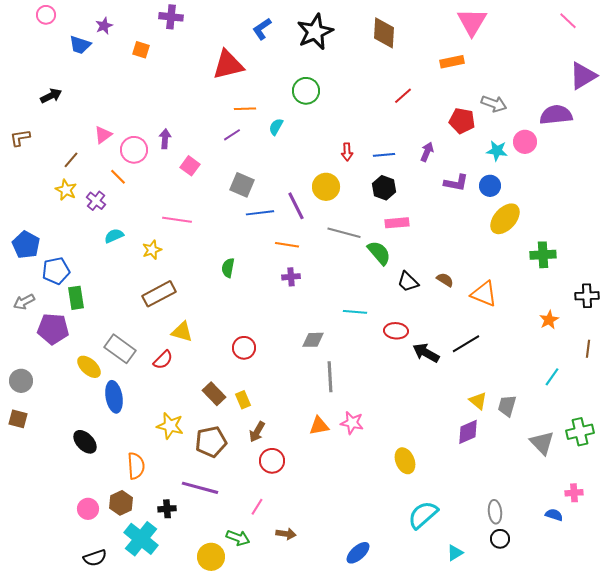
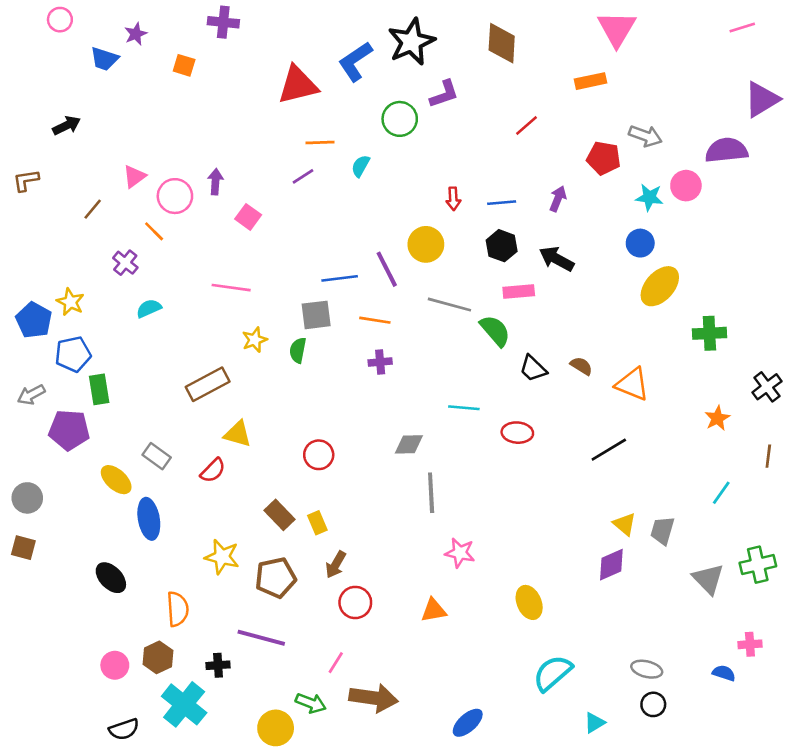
pink line: (568, 21) -> (742, 27), turned -60
blue L-shape: (262, 29) -> (355, 61), moved, size x1.4
purple L-shape: (456, 183) -> (444, 94), moved, turned -30
gray square: (242, 185) -> (316, 315), moved, turned -30
yellow star: (66, 190) -> (70, 302), moved
yellow star: (152, 250) -> (255, 340), moved
black cross: (587, 296) -> (767, 387), turned -35
gray rectangle: (120, 349) -> (157, 456), size x0.7
black arrow: (426, 353) -> (557, 259), moved
orange triangle: (319, 426) -> (434, 610), moved
gray ellipse: (495, 512) -> (647, 669), turned -70
brown arrow: (286, 534) -> (374, 698), size x1.8

